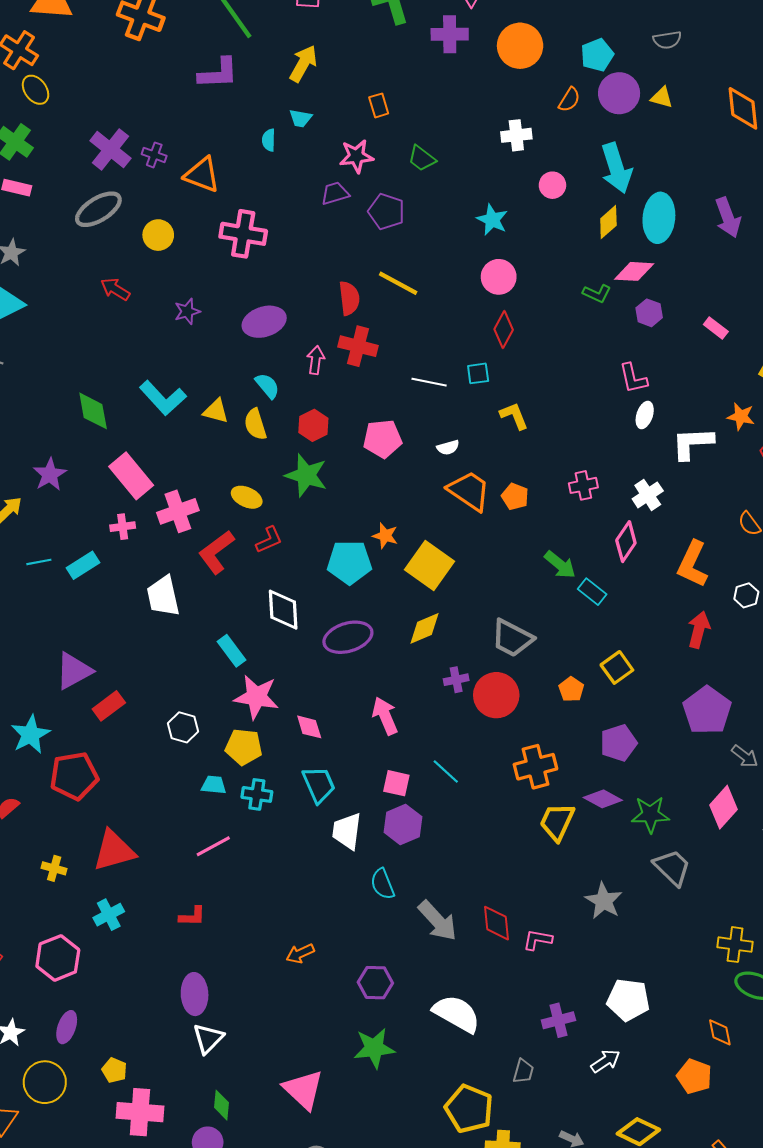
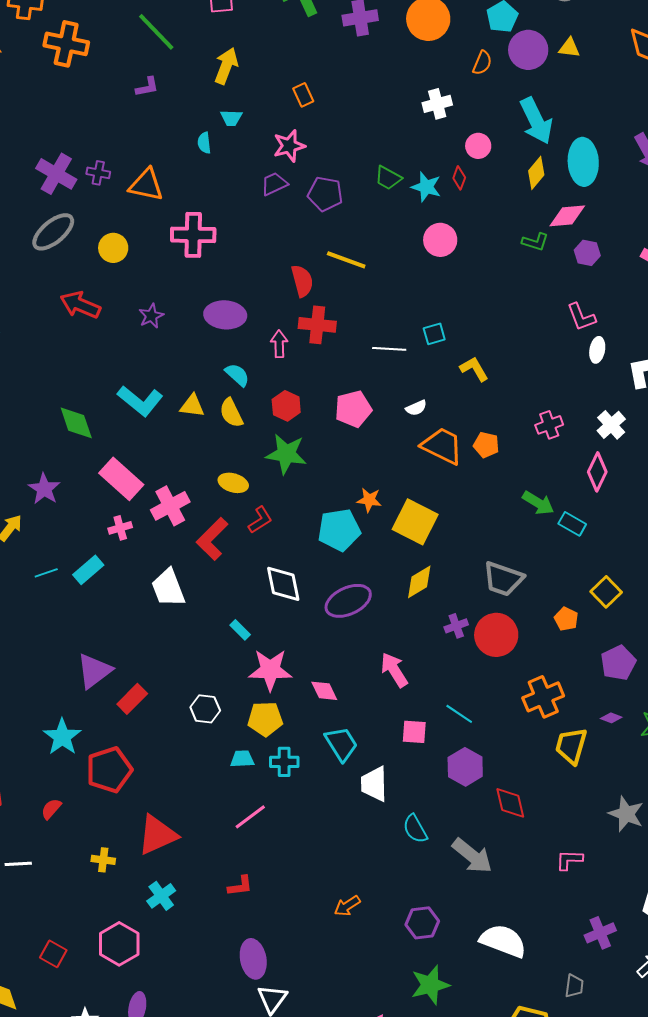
purple L-shape: (218, 73) -> (147, 87), size x0.6
green trapezoid: (422, 158) -> (388, 178), moved
red arrow: (115, 289) -> (80, 305), size x1.4
purple ellipse: (264, 322) -> (225, 315), turned 30
red diamond: (504, 330) -> (459, 178), moved, size x0.7
cyan rectangle: (231, 651) -> (240, 630), size x0.7
purple diamond: (603, 799) -> (611, 718), size x0.6
purple hexagon: (403, 824) -> (465, 767), moved
red diamond: (496, 923) -> (510, 803), moved

